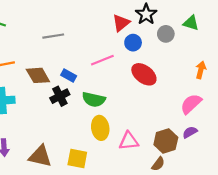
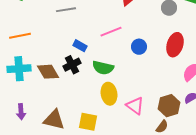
blue circle: (133, 43) -> (139, 47), moved
red ellipse: (144, 74) -> (175, 45), moved, turned 70
brown diamond: (38, 75) -> (48, 72), moved
pink triangle: (129, 141) -> (135, 106), turned 42

